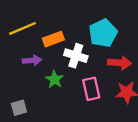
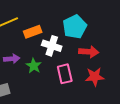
purple arrow: (32, 60) -> (12, 59), moved

